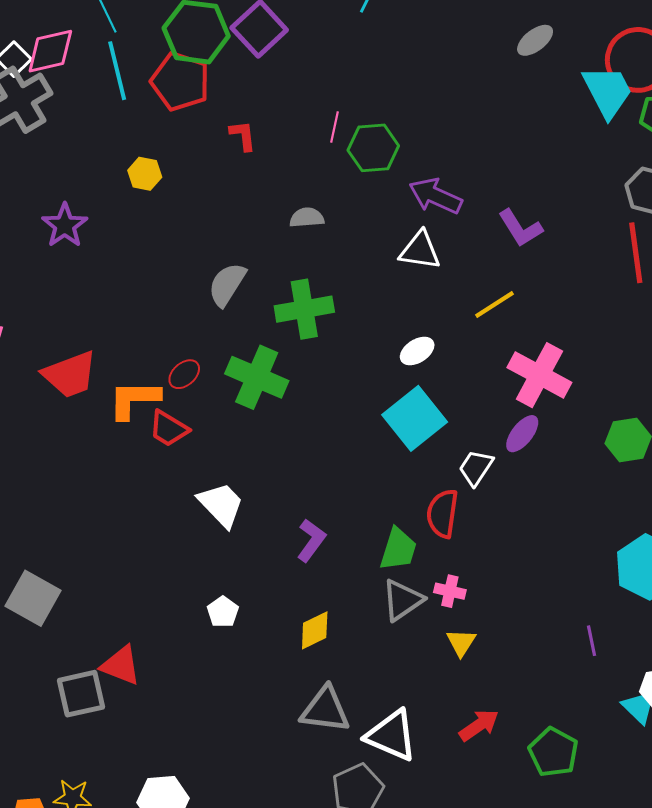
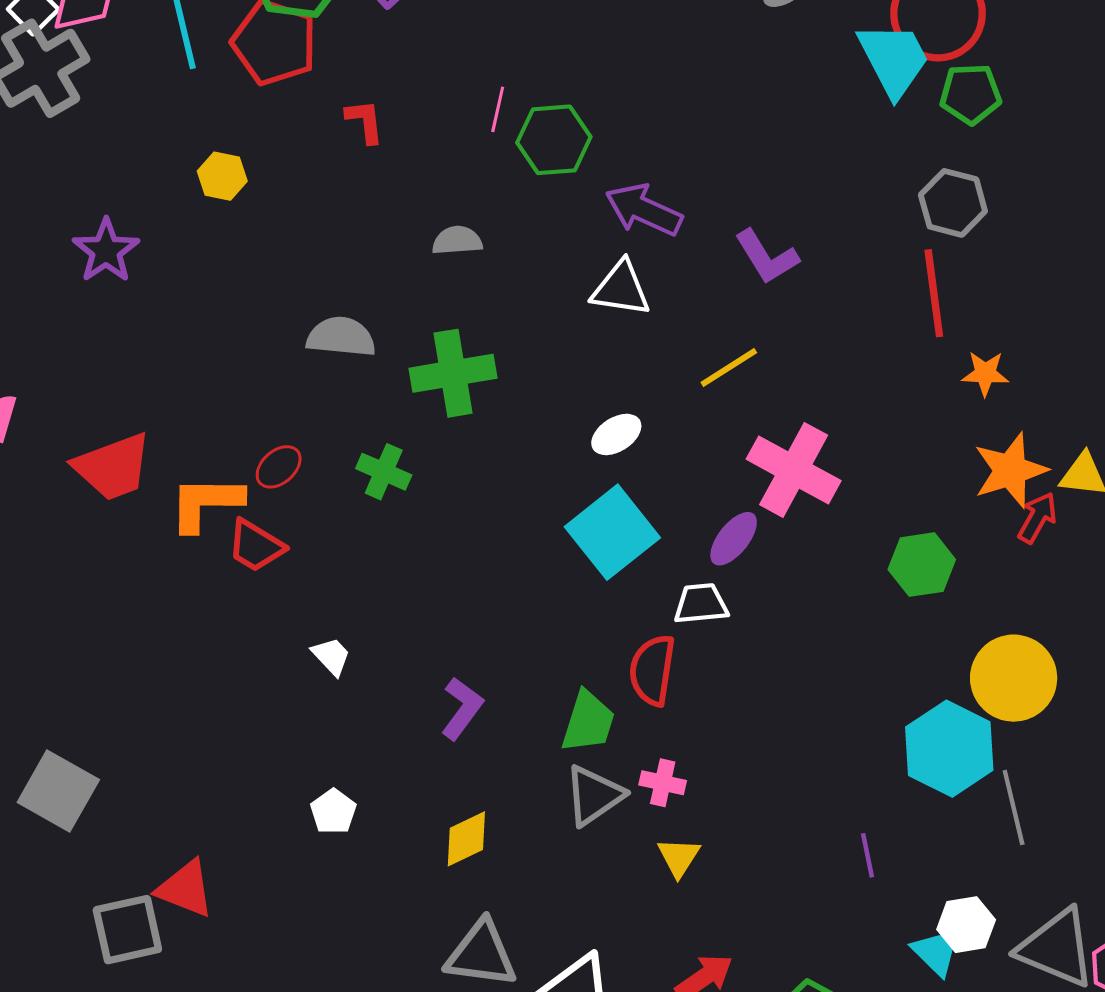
gray semicircle: (227, 284) -> (341, 337), turned 63
green cross: (257, 377) -> (384, 472), size x0.6
purple ellipse: (522, 434) -> (734, 539), moved
white trapezoid: (476, 468) -> (701, 604), turned 51
white trapezoid: (221, 505) -> (331, 656), size x0.6

